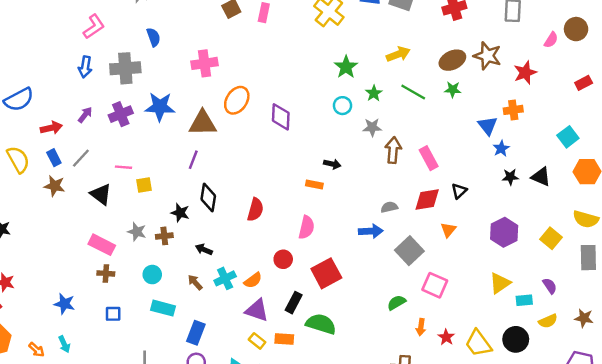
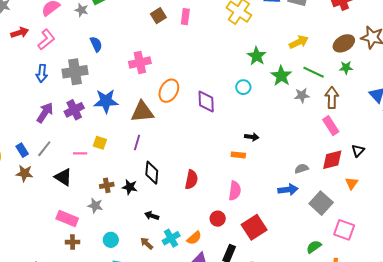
green star: (374, 93) -> (281, 76), size x1.5
cyan circle: (342, 106) -> (243, 87), moved
purple arrow: (85, 115) -> (45, 113), size x1.5
gray star: (372, 127) -> (302, 95), moved
red arrow: (51, 128) -> (20, 33), moved
brown arrow: (393, 150) -> (332, 98), moved
yellow square: (144, 185) -> (100, 143), moved, turned 32
brown cross: (164, 236) -> (107, 185), moved

